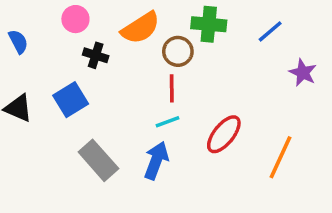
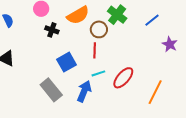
green cross: (209, 24) -> (117, 15), turned 30
blue square: (71, 100) -> (66, 62), moved
cyan line: (167, 122) -> (98, 73), moved

